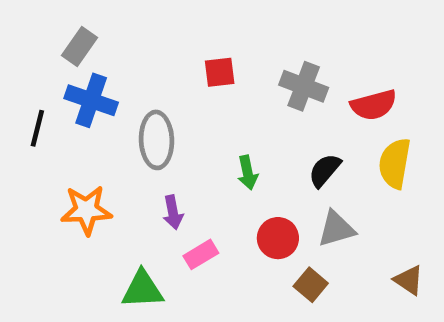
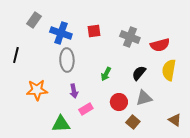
blue cross: (91, 100) -> (61, 33), moved
green arrow: (248, 173) -> (106, 74), turned 40

